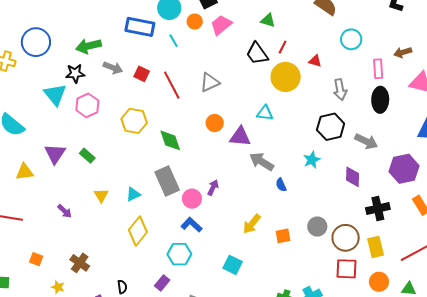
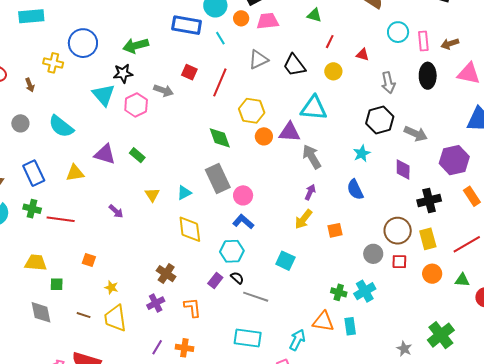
pink trapezoid: (221, 25) -> (268, 21), turned 35
black trapezoid: (257, 54) -> (294, 65), moved
gray arrow: (113, 68) -> (163, 90), moved
pink rectangle: (378, 69) -> (423, 41), moved
yellow circle: (286, 77) -> (333, 71), size x0.6
gray triangle: (210, 82) -> (258, 60), moved
red line: (172, 85) -> (220, 82), turned 52
black ellipse: (380, 100) -> (428, 76), moved
cyan triangle: (265, 113) -> (314, 108), size x1.6
yellow hexagon: (134, 121) -> (252, 111), moved
orange circle: (215, 123) -> (264, 136), moved
purple triangle: (55, 154) -> (105, 154), turned -45
gray arrow: (262, 162) -> (312, 157), turned 30
blue semicircle: (281, 185) -> (355, 190), moved, size x1.5
purple arrow: (213, 188) -> (310, 192), moved
gray circle: (317, 227) -> (373, 254), moved
yellow diamond: (138, 231) -> (190, 229), turned -44
brown cross: (80, 263) -> (166, 274), moved
red square: (347, 269) -> (399, 262), size x0.7
black semicircle: (122, 287) -> (237, 278), moved, turned -40

